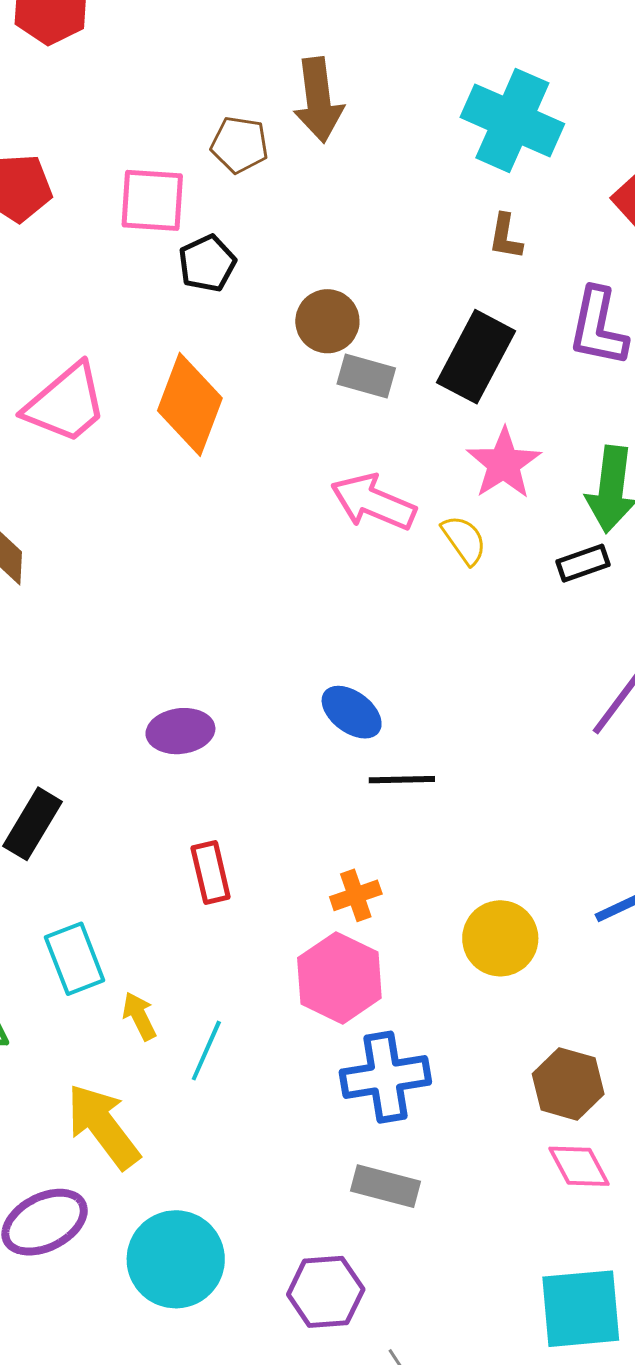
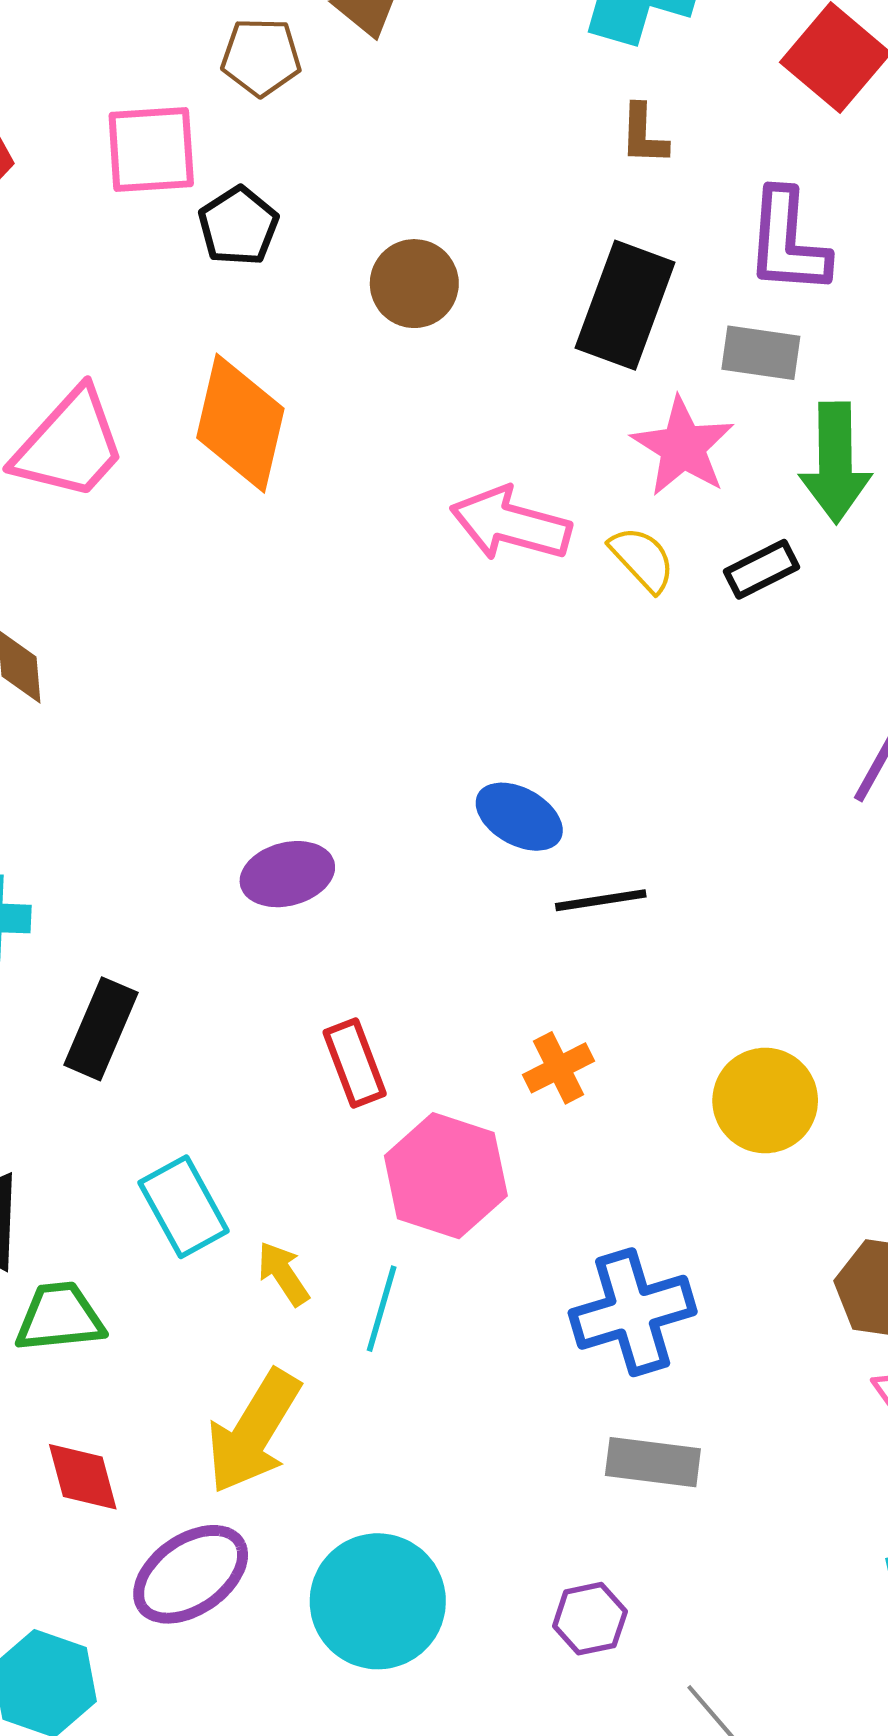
gray rectangle: (366, 376) -> (761, 353), moved
black rectangle: (583, 563) -> (761, 569), moved
pink hexagon: (339, 978) -> (446, 1176), moved
yellow arrow: (103, 1126) -> (254, 1432), turned -104
purple hexagon: (326, 1292) -> (590, 1619), size x0.7

